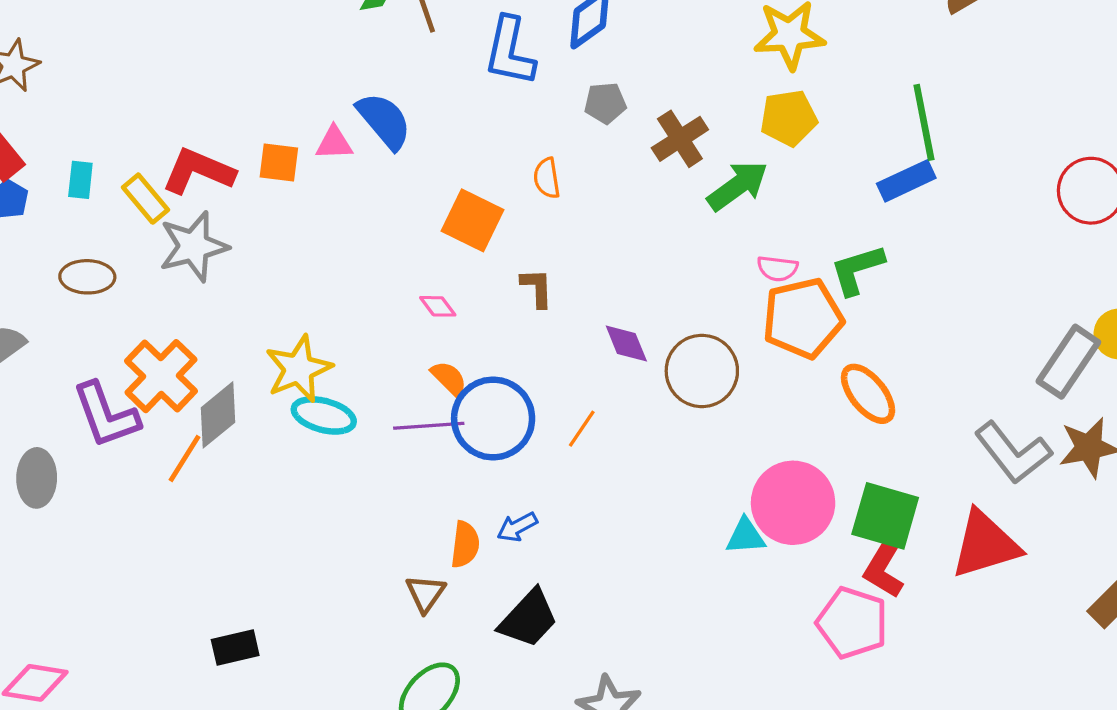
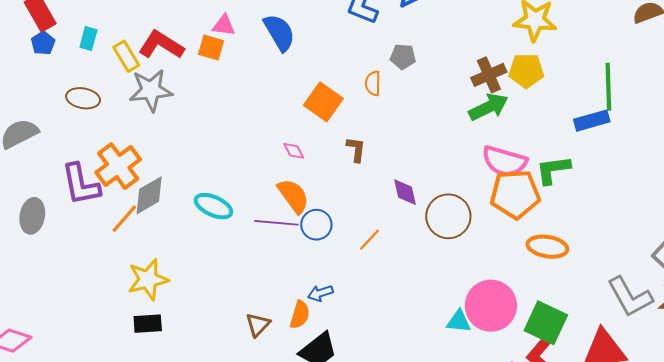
gray pentagon: (605, 103) -> (403, 57), moved
brown cross: (680, 139) -> (489, 75), moved
pink triangle: (334, 143) -> (224, 25), moved
pink semicircle: (777, 268) -> (505, 161), size x1.8
yellow star: (299, 369) -> (148, 279), moved
orange semicircle: (449, 378) -> (293, 196), size x1.5
orange ellipse: (868, 394) -> (547, 247), turned -51
blue circle: (493, 418) -> (316, 225), size x0.6
orange semicircle: (465, 544) -> (300, 315), moved
black rectangle: (235, 647) -> (148, 324), moved

